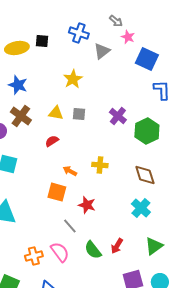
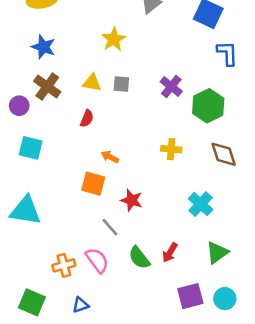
red semicircle: (52, 141) -> (87, 118), turned 144
yellow cross: (100, 165) -> (171, 149), moved
brown diamond: (145, 175) -> (224, 154), moved

